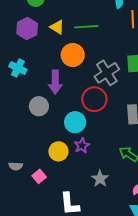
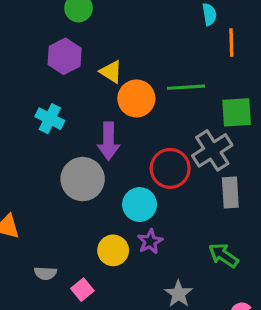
yellow triangle: (57, 27) -> (111, 72), moved
green line: (86, 27) -> (186, 87), moved
gray cross: (107, 73) -> (212, 150), moved
gray circle: (39, 106) -> (83, 179), size x1.4

